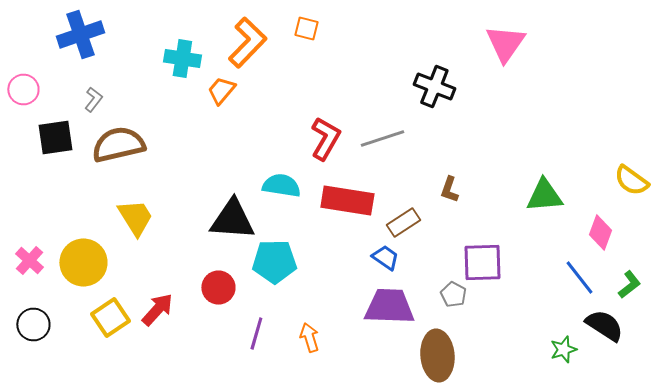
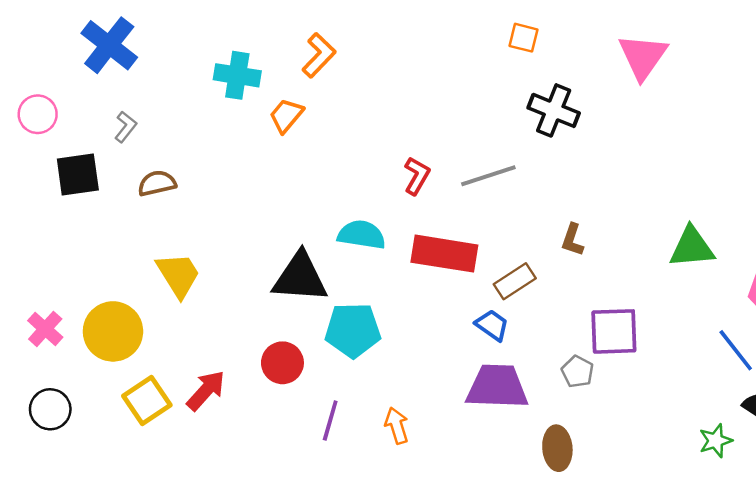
orange square: (306, 28) -> (524, 38), moved
blue cross: (80, 34) -> (109, 45), turned -33
orange L-shape: (247, 42) -> (319, 55), size x0.7
red L-shape: (325, 138) -> (417, 176), size x0.7
brown semicircle: (118, 144) -> (157, 183), size x0.6
brown ellipse: (437, 356) -> (557, 448), size x0.7

